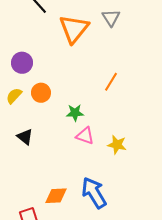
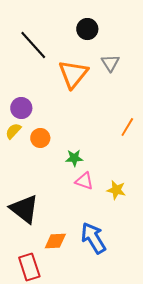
orange line: (111, 82) -> (127, 127), moved
yellow semicircle: (14, 96) -> (13, 131), moved
black triangle: (25, 137) -> (24, 209), moved, size x1.8

